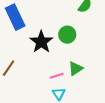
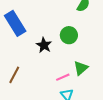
black star: (41, 42) -> (44, 45), size x0.7

